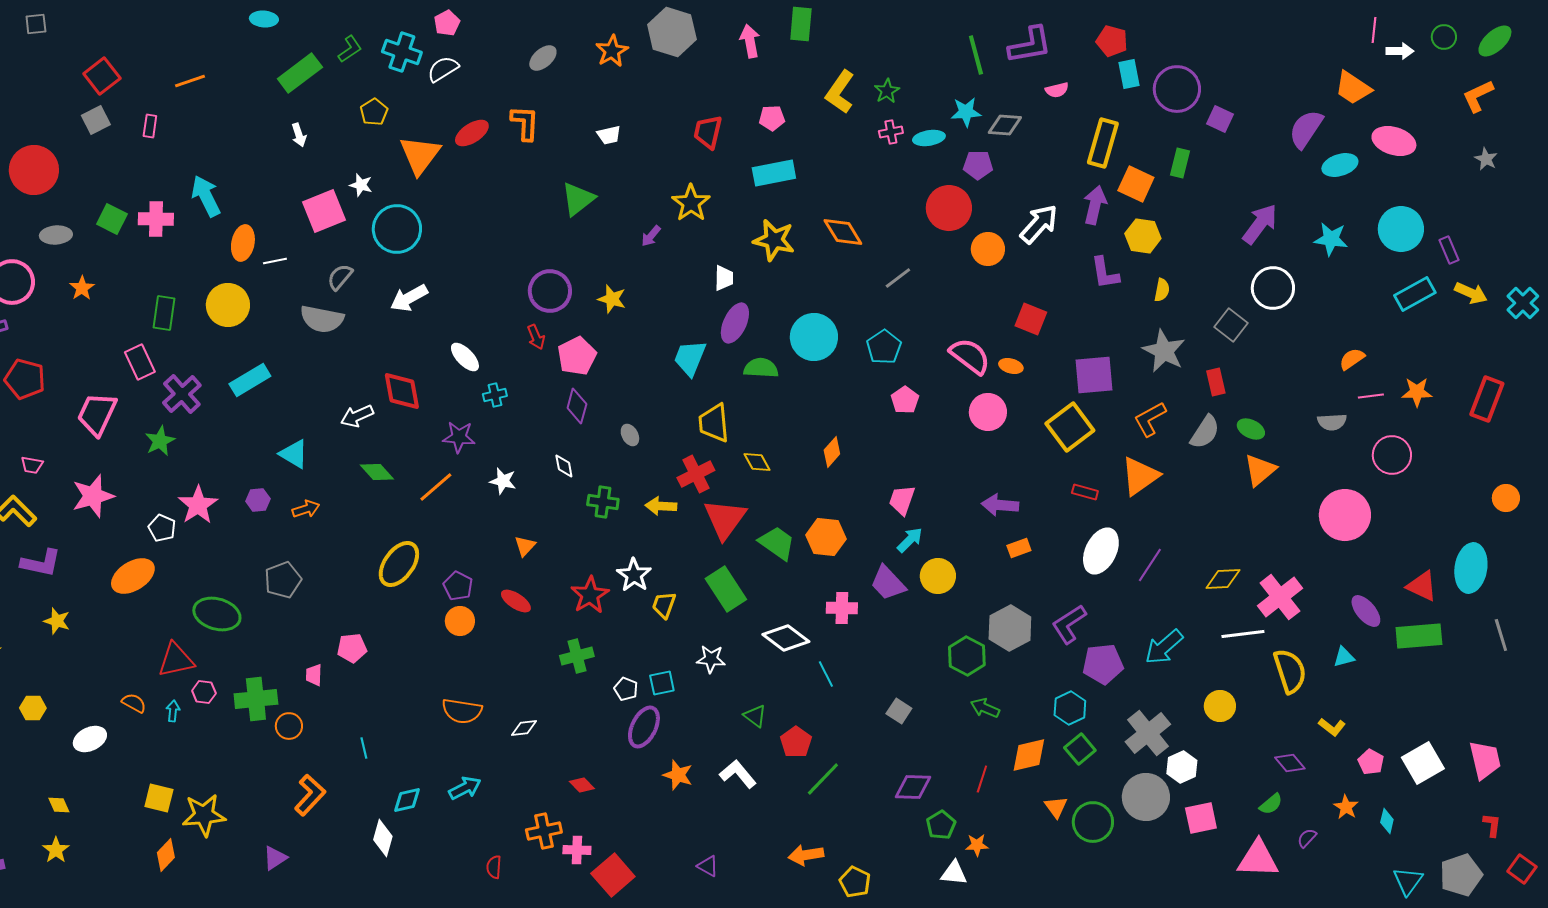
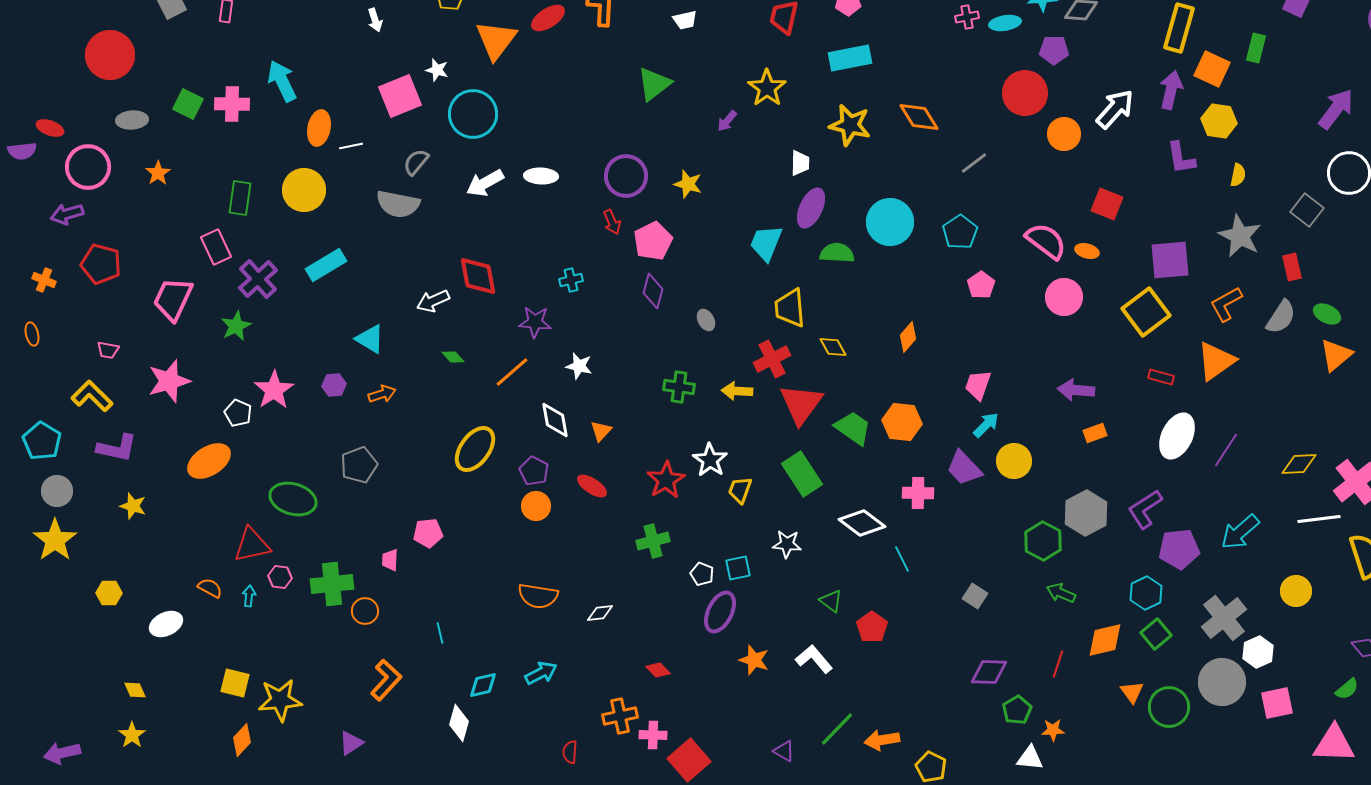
white ellipse: (465, 357) -> (541, 176), moved, turned -44
white diamond: (564, 466) -> (555, 420), moved, size x1.5
green diamond: (377, 472) -> (453, 357), size x0.7
green line: (823, 779) -> (837, 729), moved

